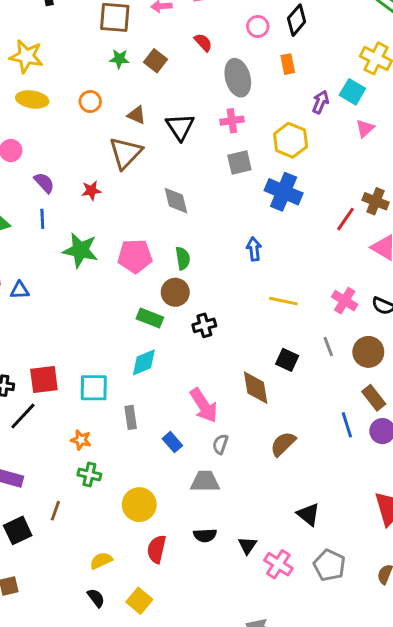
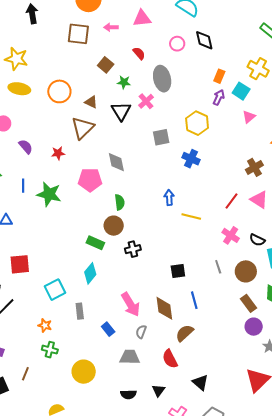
black diamond: (297, 20) -> (204, 40), turned -55
green star: (119, 59) -> (124, 82), moved
orange rectangle: (288, 64) -> (219, 76), moved, turned 32
orange circle: (90, 101) -> (59, 91), size x1.5
pink cross: (232, 121) -> (146, 101), moved, turned -35
blue cross: (284, 192) -> (191, 159), size x0.7
brown cross: (376, 201) -> (254, 167), turned 36
blue line: (42, 219) -> (23, 186), moved
red line: (345, 219) -> (231, 201), moved
pink pentagon: (135, 256) -> (90, 180), moved
yellow line: (283, 301) -> (191, 216), moved
black square: (287, 360) -> (178, 271), moved, turned -35
cyan diamond: (144, 362) -> (90, 273), turned -30
red square: (44, 379) -> (20, 264), moved
cyan square: (94, 388) -> (55, 290), turned -30
brown diamond: (256, 388) -> (164, 308), moved
blue line: (347, 425) -> (194, 300), moved
black triangle: (247, 545) -> (158, 390), moved
red semicircle: (157, 549) -> (170, 359), moved, turned -42

